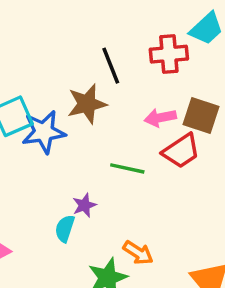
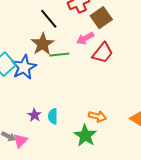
brown square: (201, 116) -> (101, 18), moved, turned -35
green line: (127, 168) -> (59, 55), moved
purple star: (84, 205) -> (34, 115), moved

